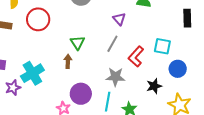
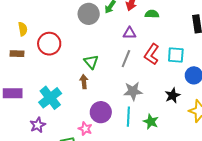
purple triangle: (119, 19) -> (130, 33), turned -40
red L-shape: (136, 56) -> (152, 54), moved
purple star: (13, 88) -> (38, 125), moved

